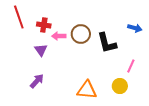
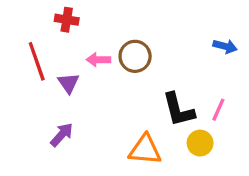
red line: (19, 17) -> (37, 61), moved
red cross: (44, 25) -> (67, 20), moved
black L-shape: (107, 43) -> (178, 110), moved

